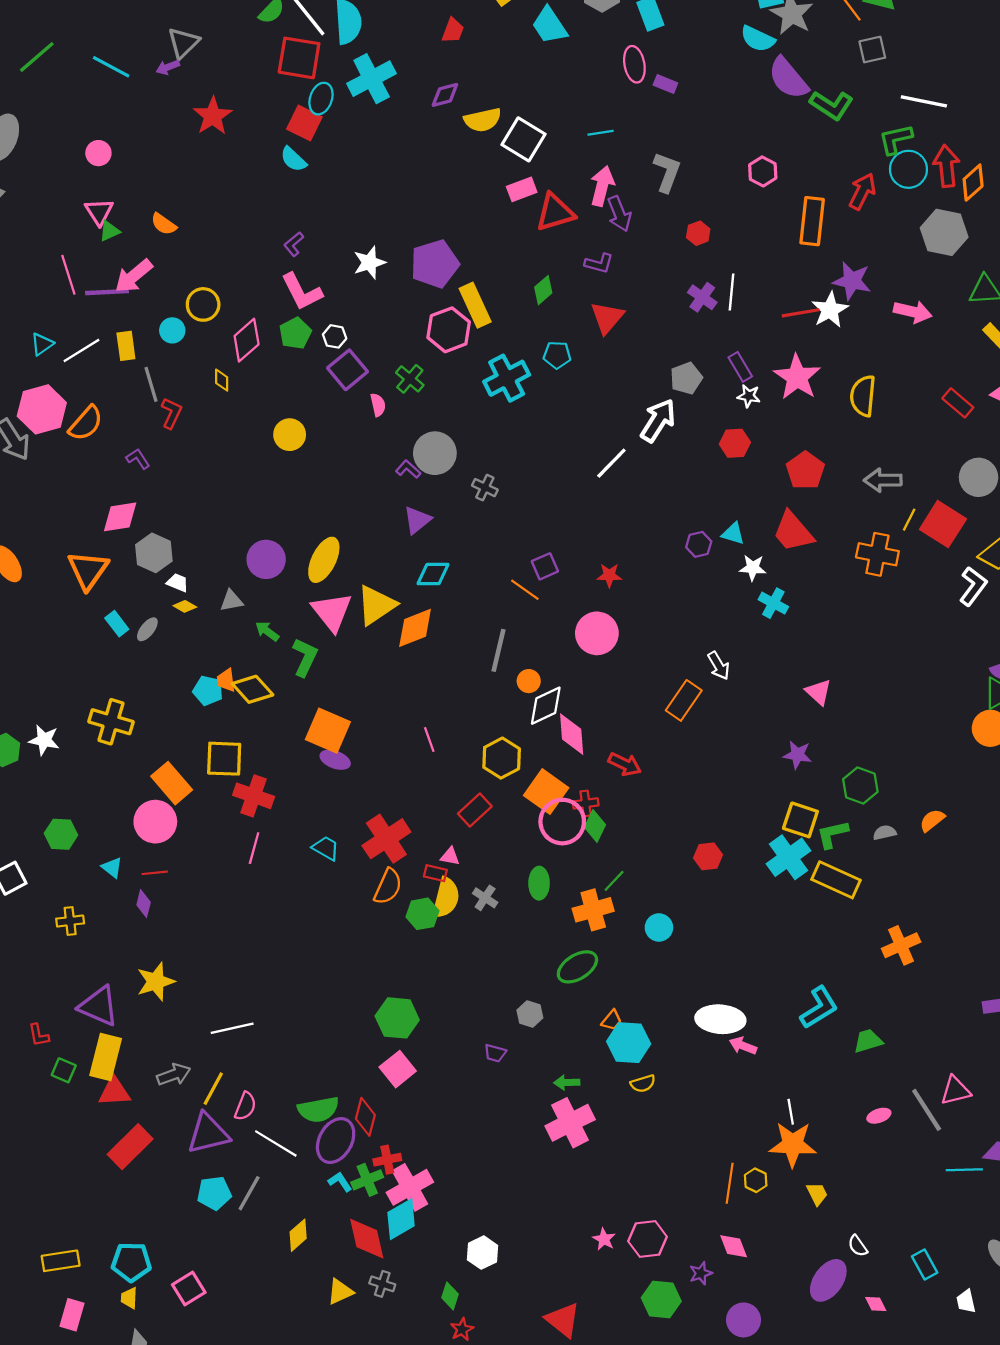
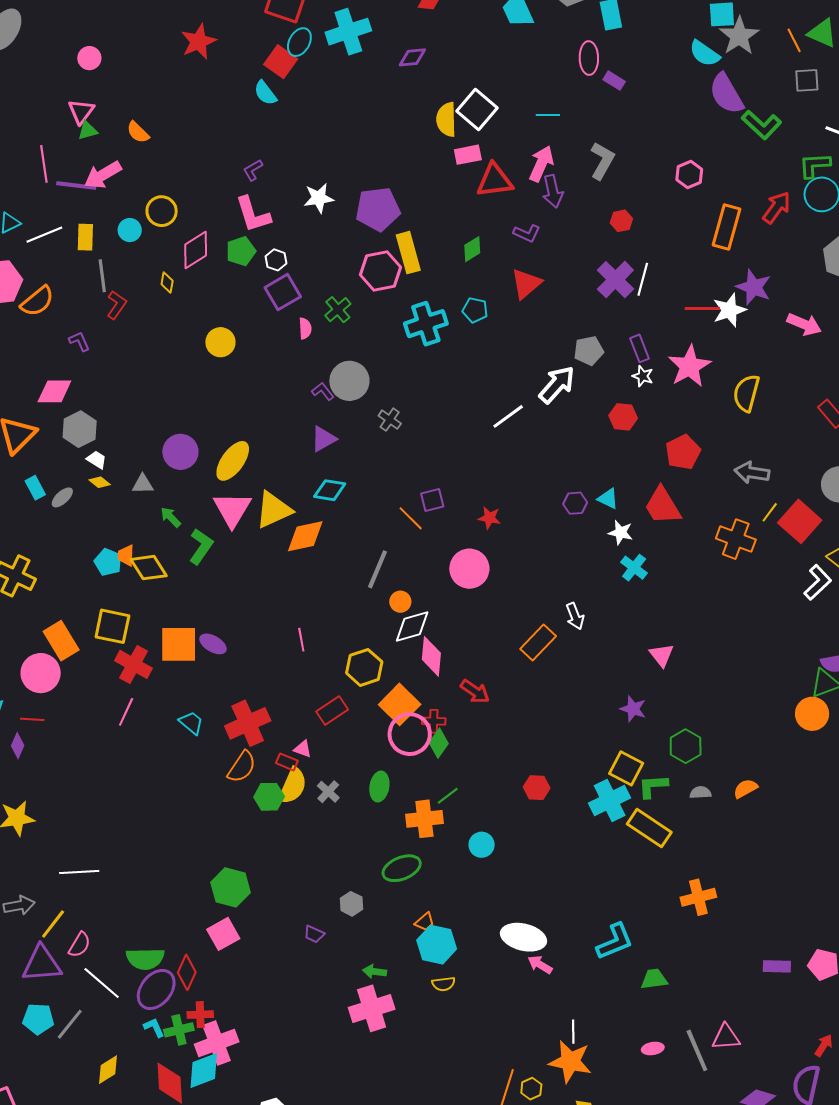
yellow semicircle: (483, 120) -> (446, 119), moved, turned 92
purple cross: (702, 297) -> (615, 280), size x1.4
orange square: (328, 731) -> (179, 644), moved, turned -33

